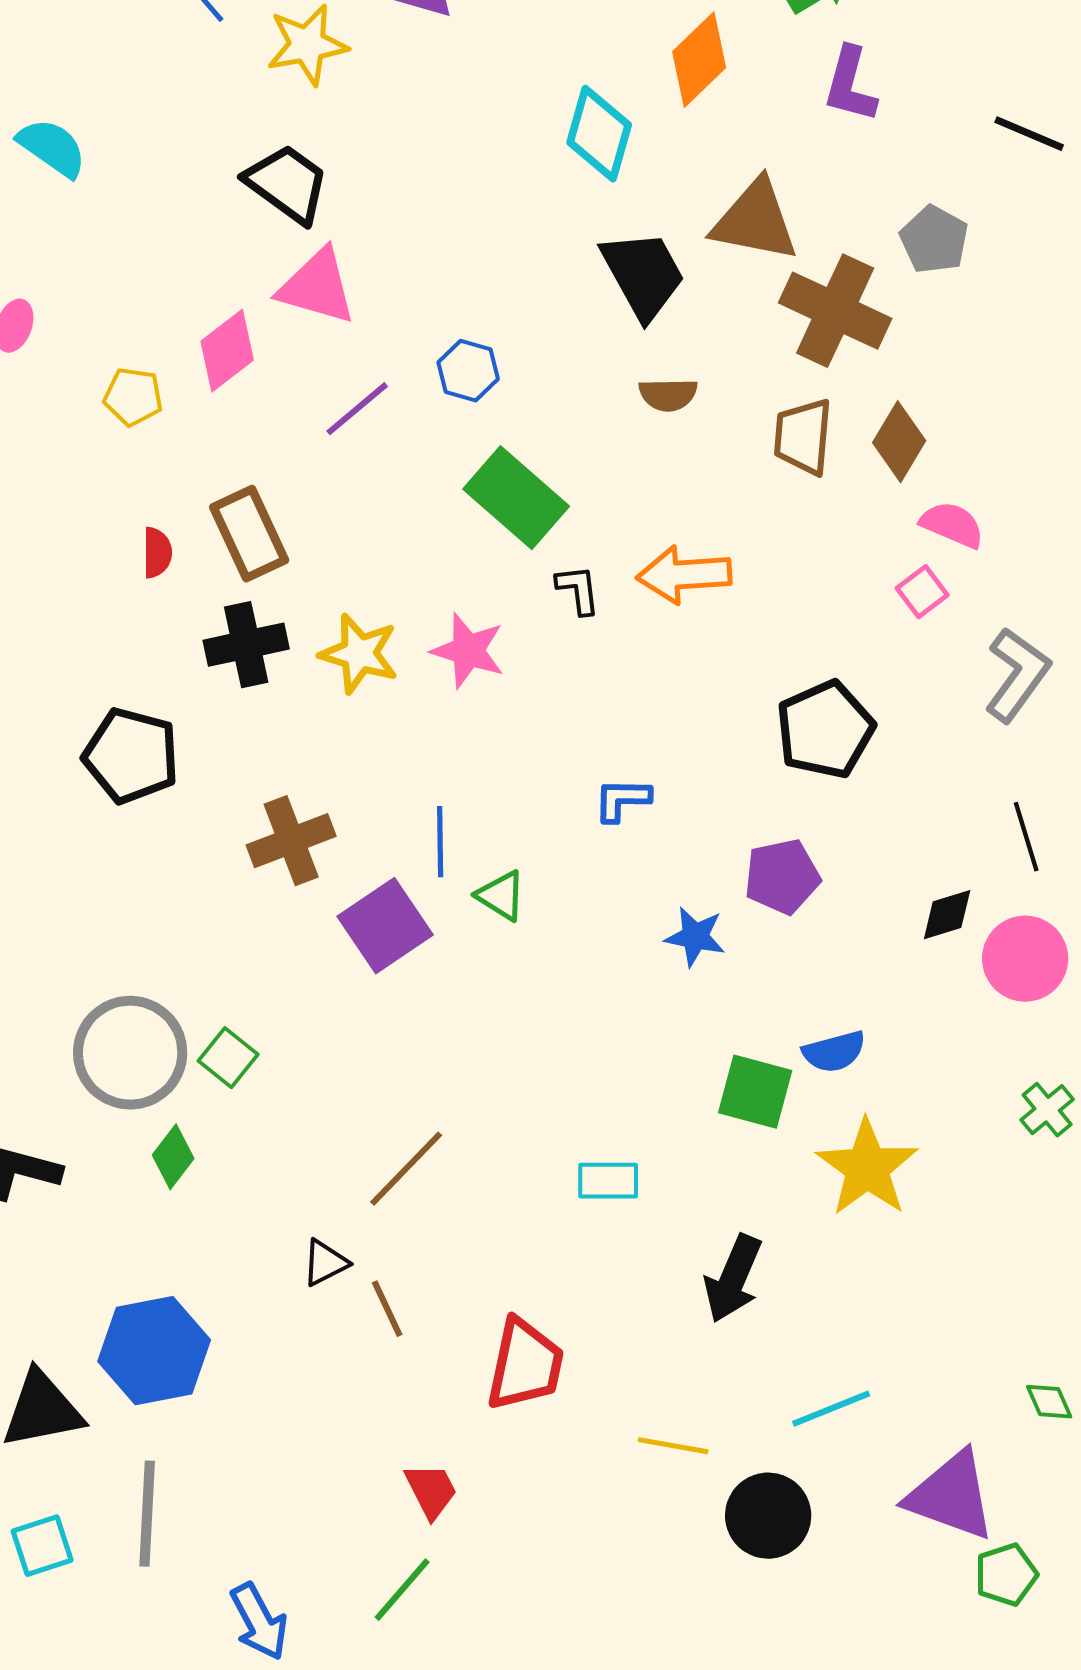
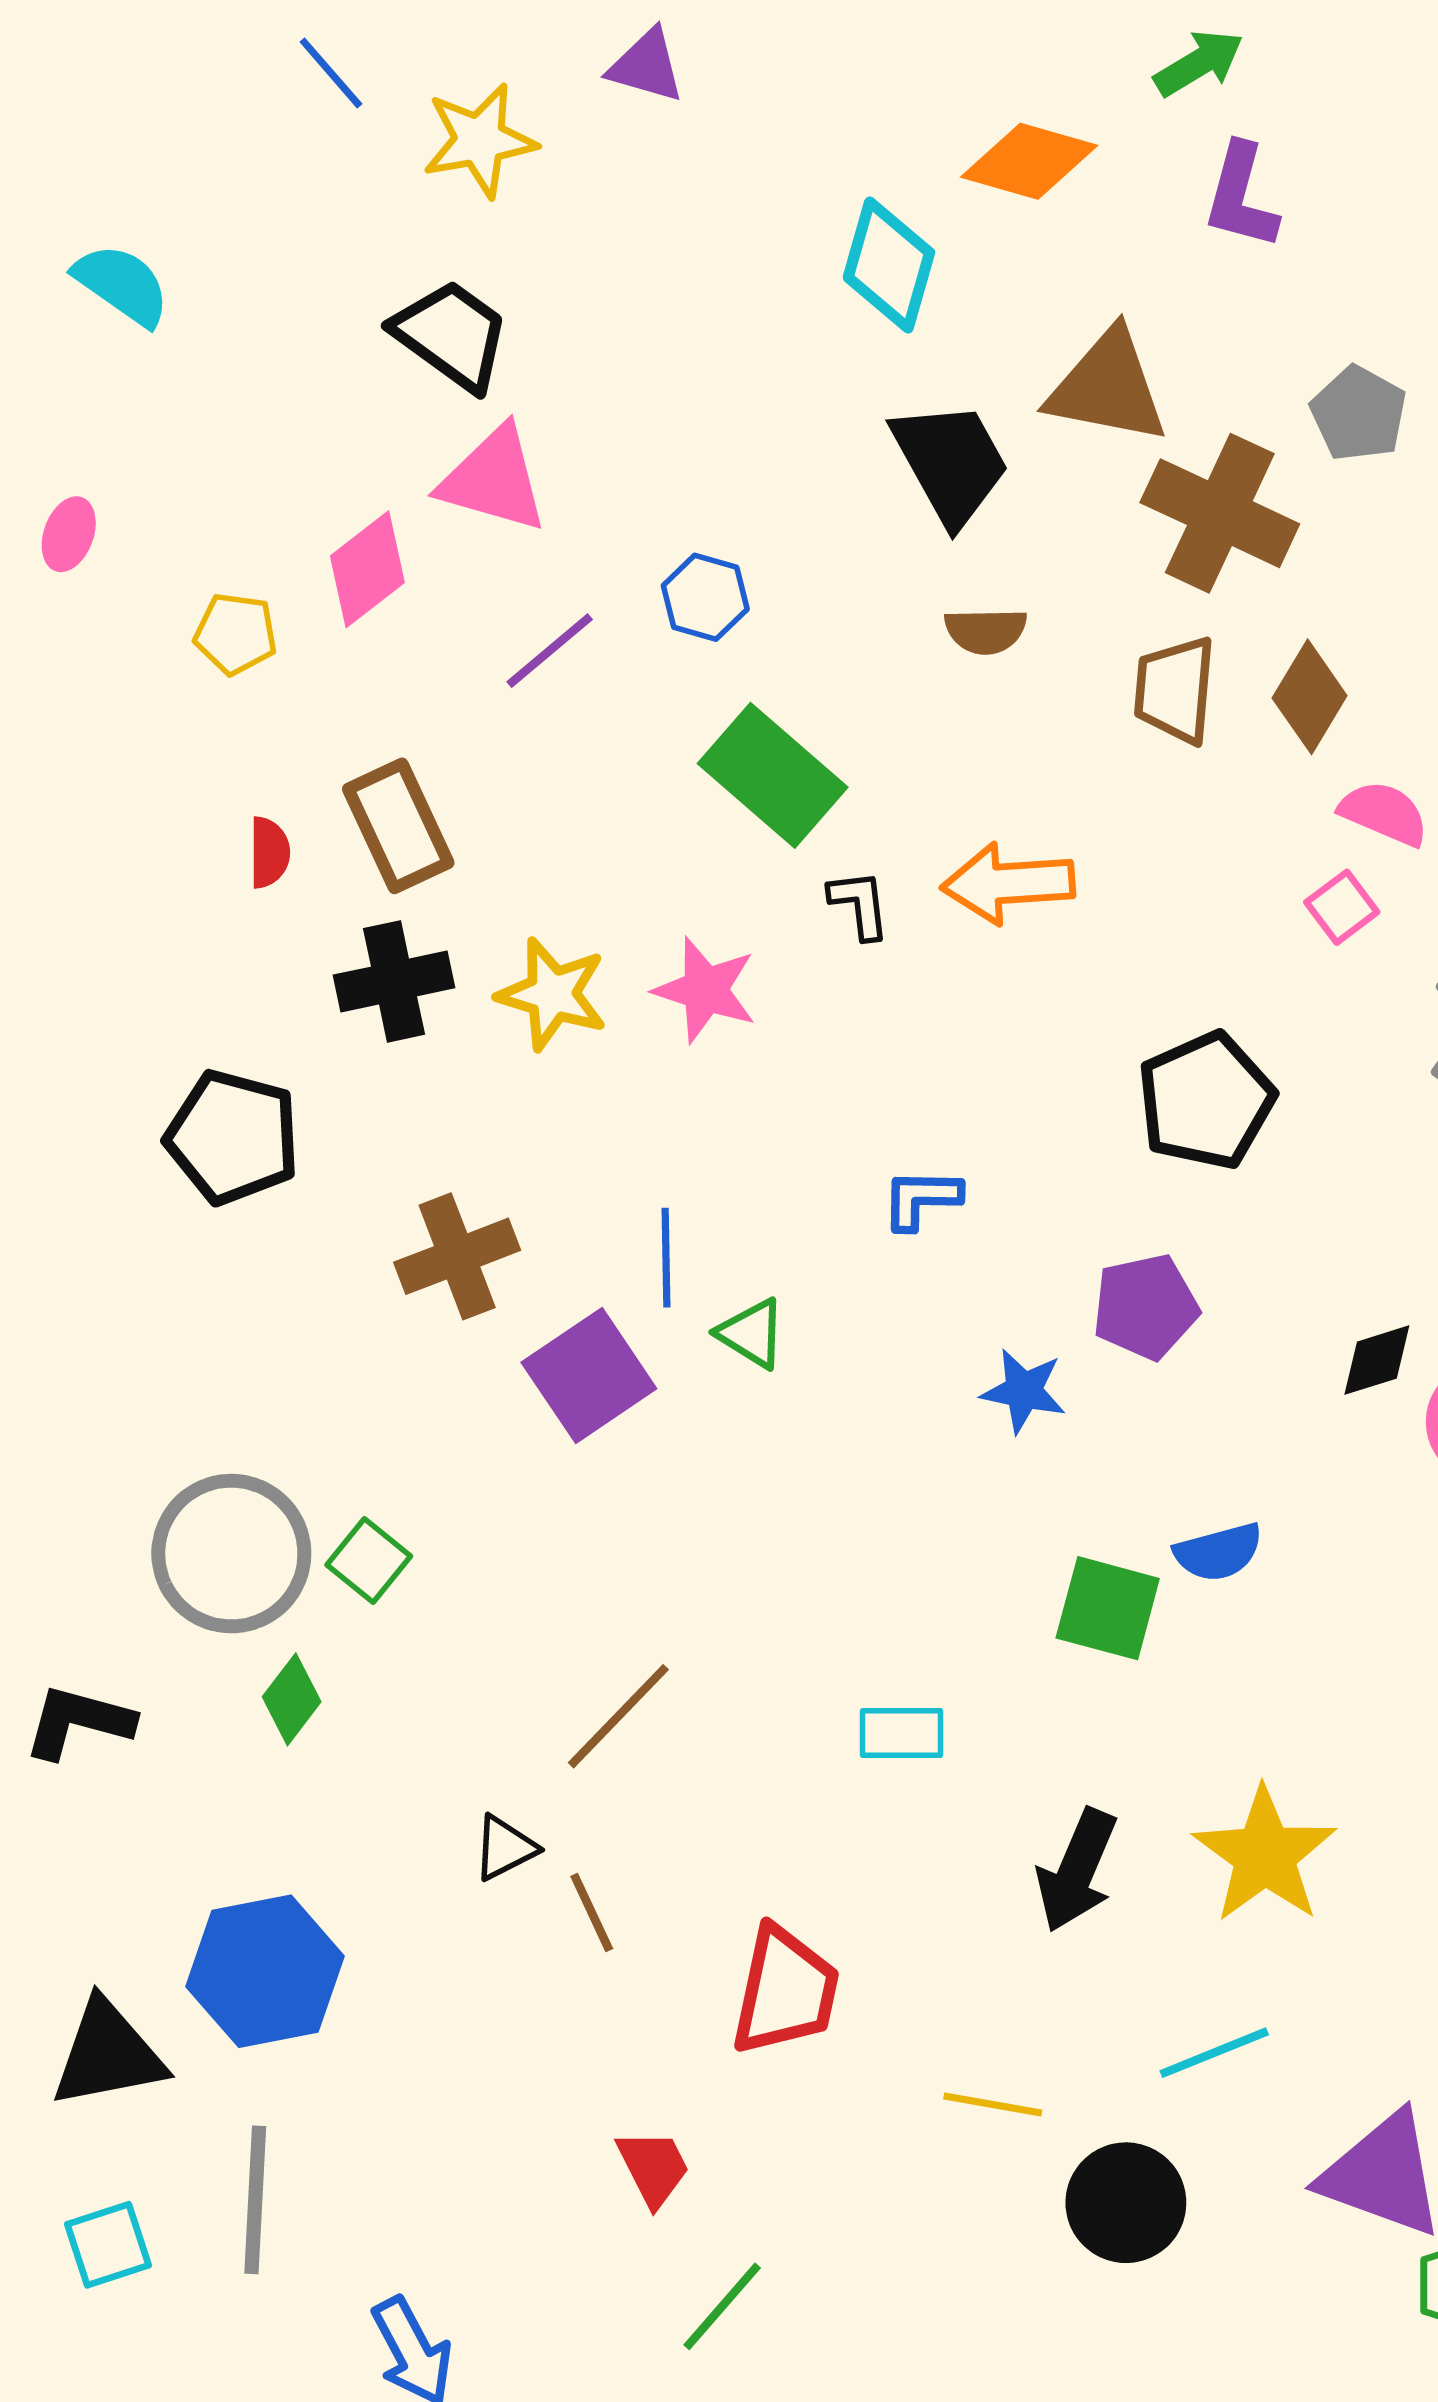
orange diamond: (699, 60) -> (1029, 161), turned 60
yellow star: (867, 1168) -> (1265, 1855), moved
green line: (402, 1590) -> (722, 2306), moved

